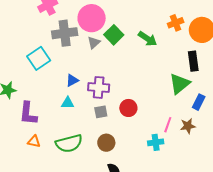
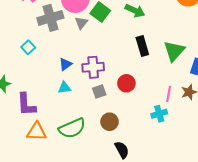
cyan square: (39, 58) -> (28, 47), size x0.6
black rectangle: (193, 61) -> (142, 46), moved
orange triangle: (34, 141) -> (36, 132), size x1.5

